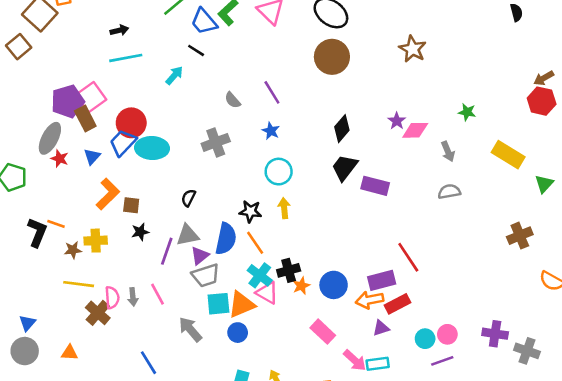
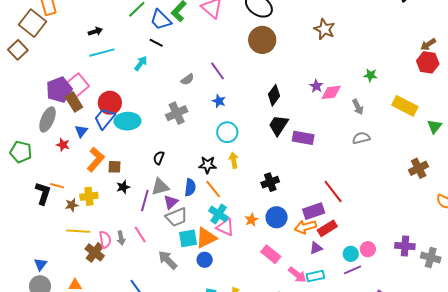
gray semicircle: (233, 100) -> (187, 79), turned -80
red star: (60, 159) -> (63, 145), moved
blue semicircle: (226, 239) -> (190, 187), size x0.7
black cross: (289, 270) -> (270, 182), moved
purple line: (442, 361) -> (352, 270), moved

